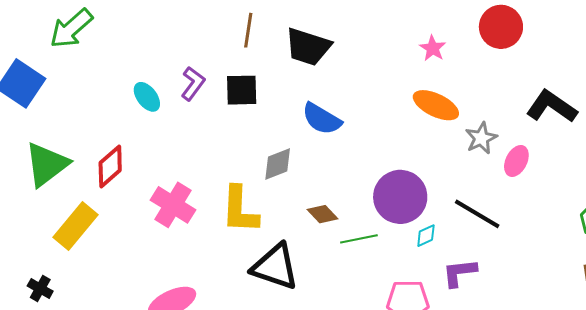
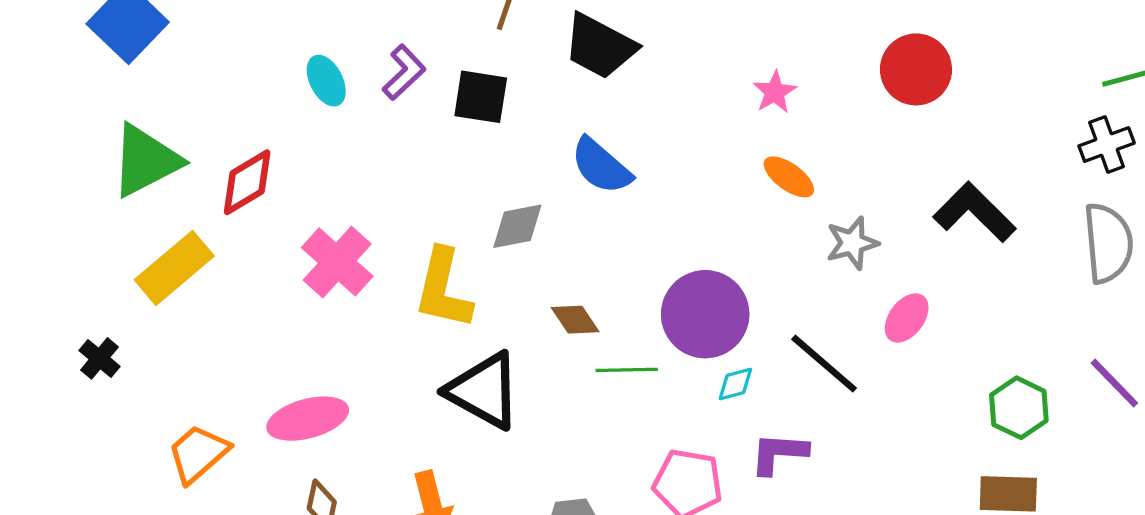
pink star: (433, 48) -> (775, 92), moved
orange ellipse: (436, 105) -> (789, 177), size x0.7
pink ellipse: (516, 161) -> (907, 318), moved

